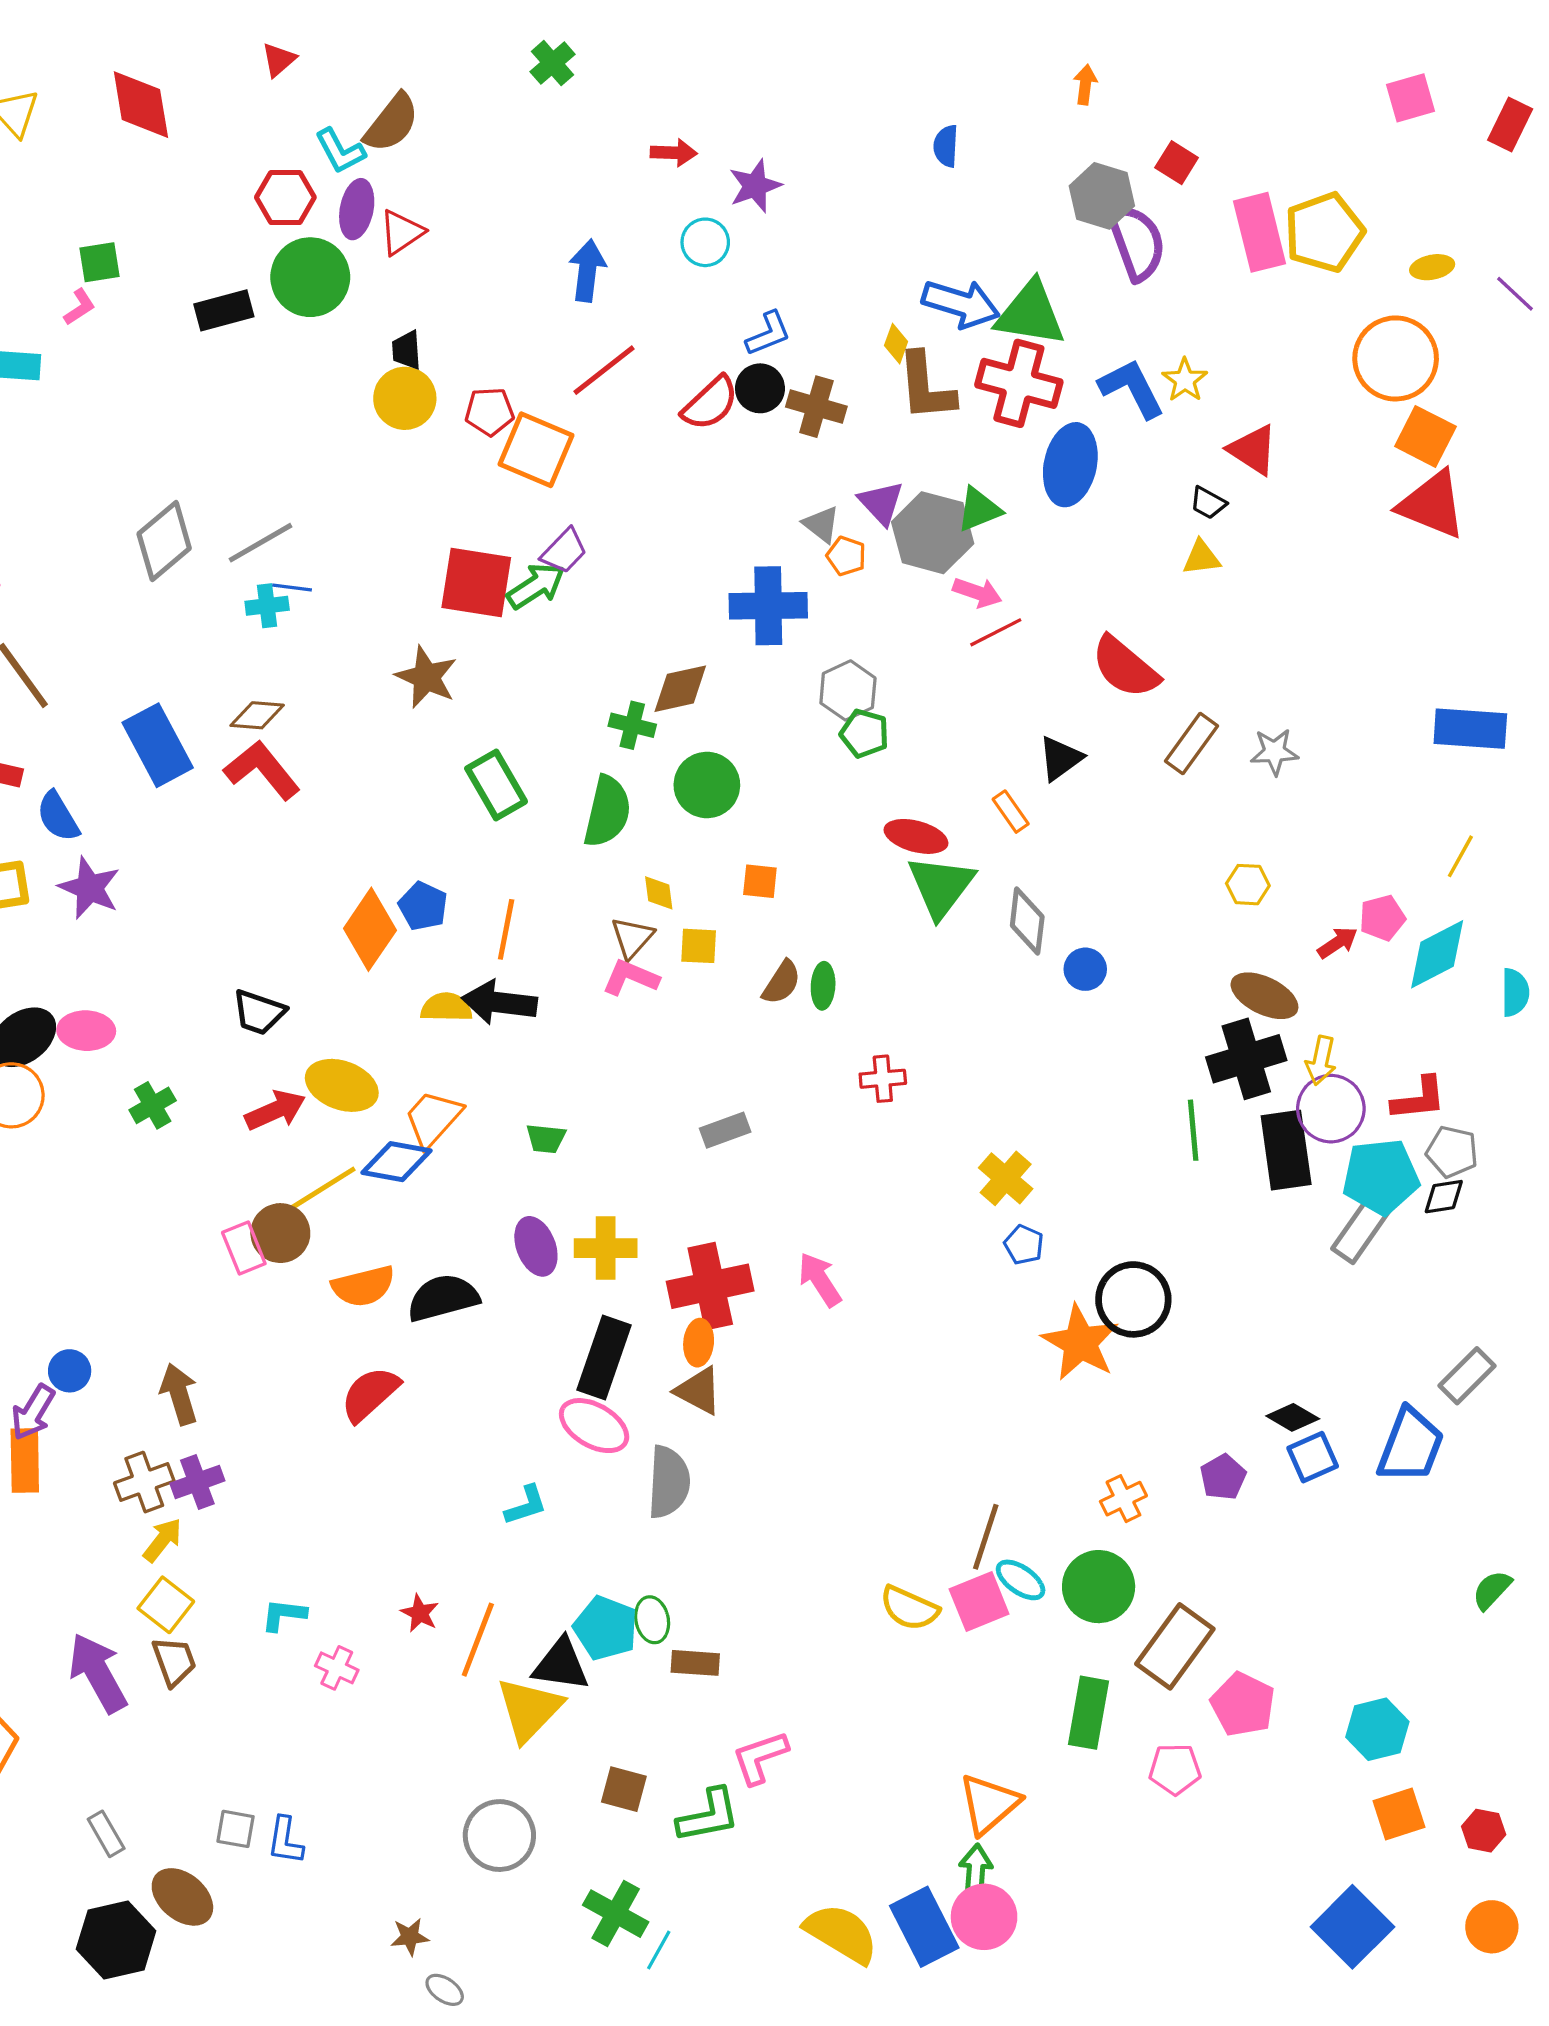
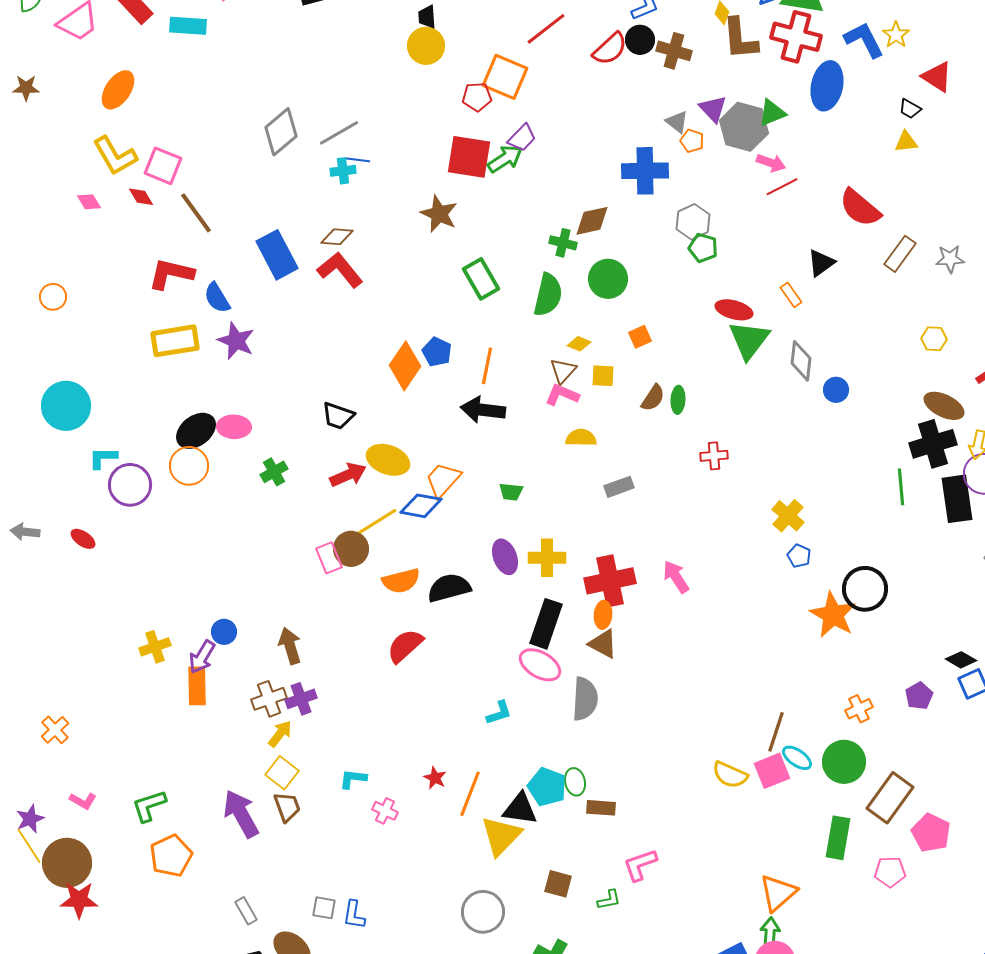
red pentagon: (489, 412) -> (477, 97), moved
orange square: (760, 881) -> (640, 337), turned -30
yellow diamond: (659, 893) -> (579, 344), turned -60
yellow semicircle: (446, 1007) -> (581, 438), moved
green L-shape: (709, 1816) -> (609, 900), size x0.6

